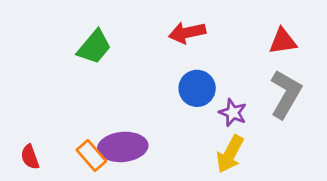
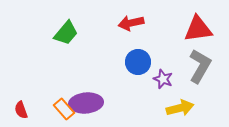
red triangle: (283, 41) -> (198, 29), size x1.4
yellow arrow: (230, 154) -> (180, 108), moved, turned -132

